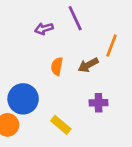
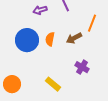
blue circle: (23, 99) -> (27, 40), moved
purple cross: (99, 103) -> (82, 67), turned 32

